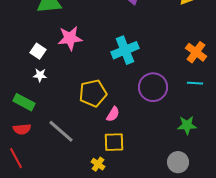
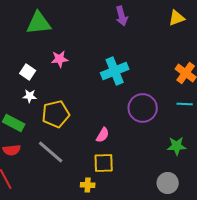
pink star: (70, 38) -> (60, 59), size x0.7
yellow pentagon: (93, 93) -> (56, 114), moved
yellow cross: (98, 164) -> (88, 185), turned -32

